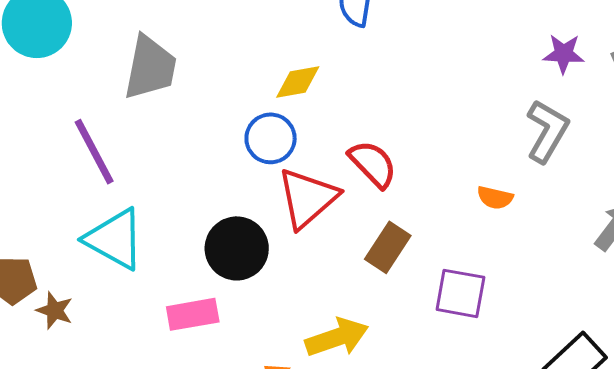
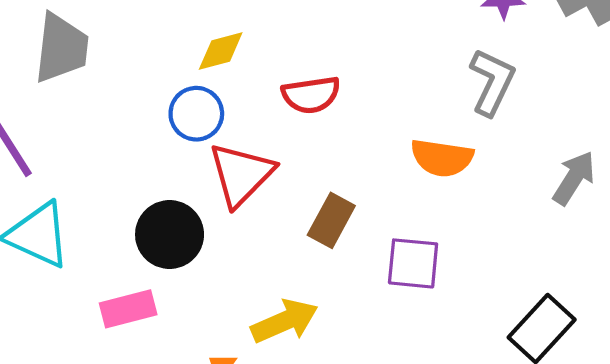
red semicircle: (373, 164) -> (311, 95), moved, turned 130
orange semicircle: (495, 198) -> (442, 158), size x1.6

